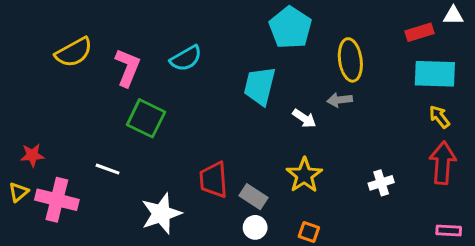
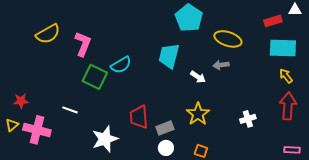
cyan semicircle: (186, 58) -> (121, 65), moved
yellow ellipse: (350, 60) -> (228, 39), turned -64
gray rectangle: (254, 197) -> (165, 128), turned -54

